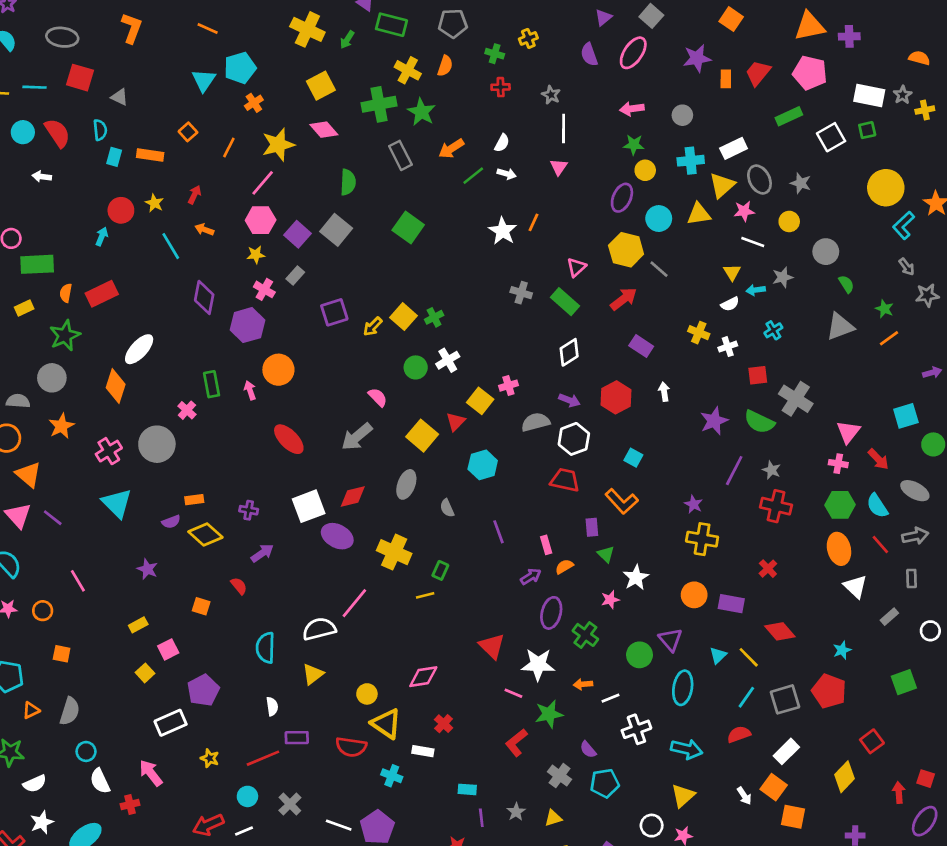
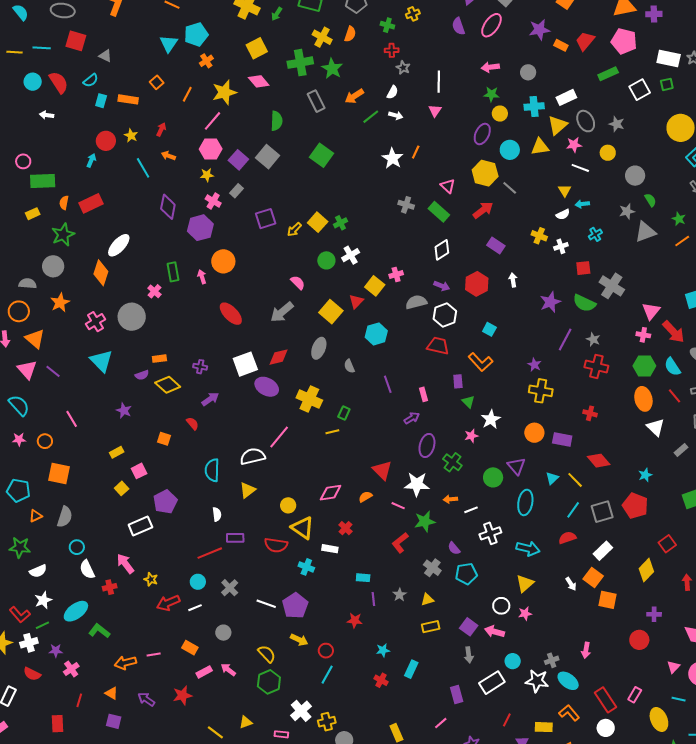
orange rectangle: (726, 79) -> (561, 45), turned -64
gray star: (551, 95) -> (403, 68), moved
cyan semicircle: (100, 130) -> (91, 80), turned 56
pink triangle: (576, 267) -> (448, 186), turned -35
gray star: (783, 277) -> (627, 211), moved
red arrow: (878, 459) -> (673, 332), size x1.4
orange semicircle: (564, 567) -> (365, 497), moved
red cross: (768, 569) -> (590, 413), turned -32
orange square: (62, 654) -> (59, 474), size x1.6
yellow star: (210, 758) -> (151, 579), moved

